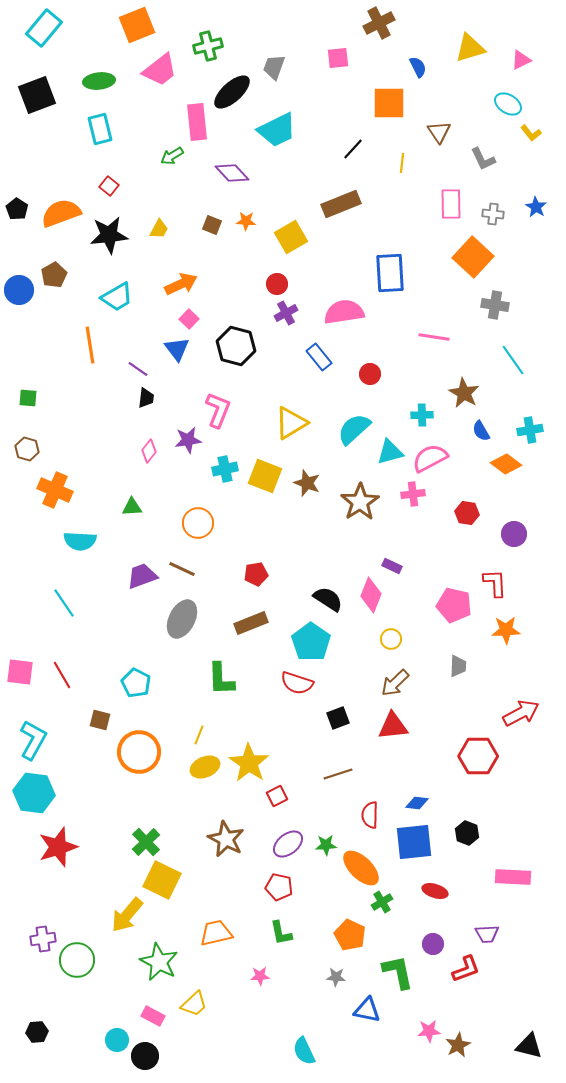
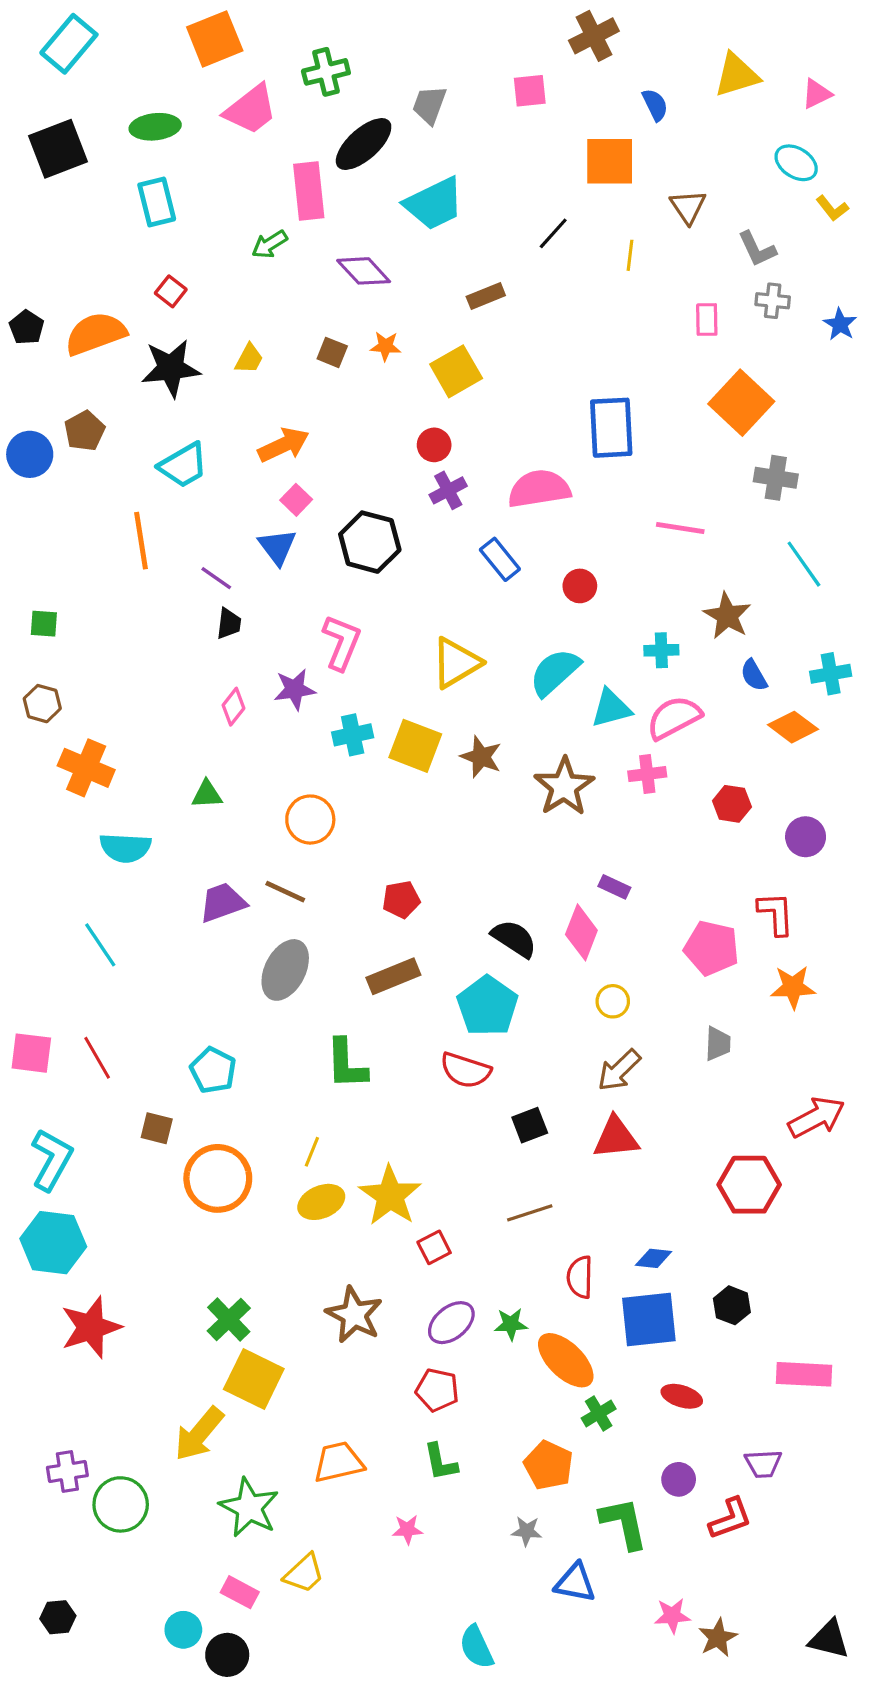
brown rectangle: (341, 204) -> (486, 296), moved, size x0.6
pink rectangle: (451, 204) -> (707, 320), size x0.7
gray cross: (493, 214) -> (773, 301), moved

